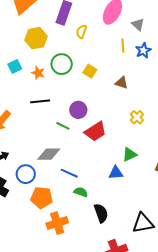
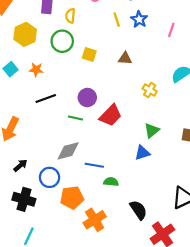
green circle: (62, 64) -> (62, 41), moved
black semicircle: (101, 213) -> (139, 210), moved

